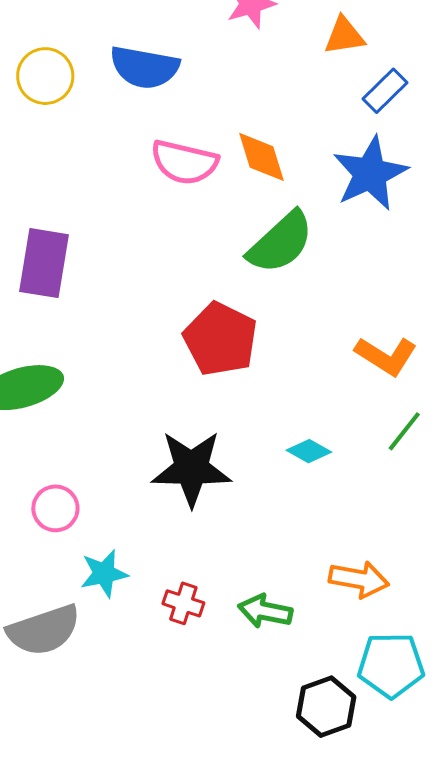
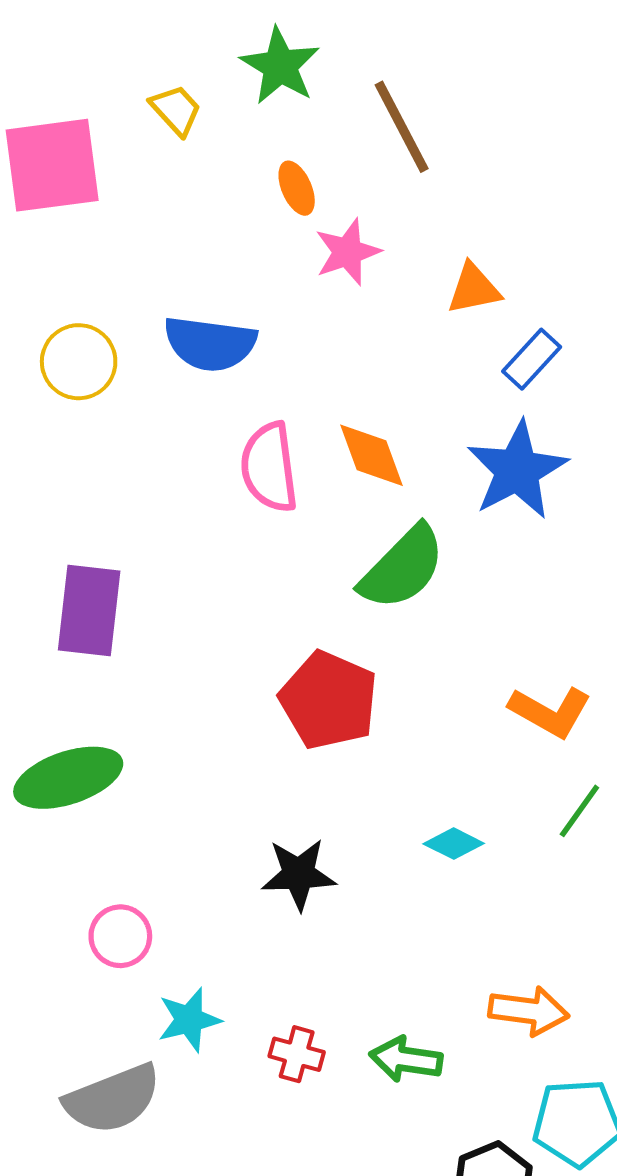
pink semicircle: (184, 162) -> (269, 467), turned 72
black star: (191, 468) -> (299, 874), size x0.7

